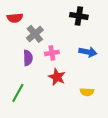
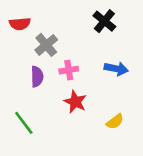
black cross: (79, 16) -> (104, 21), turned 30
yellow semicircle: (87, 92) -> (115, 122), turned -40
green line: (18, 93) -> (24, 123), turned -66

